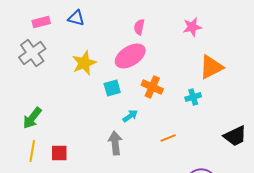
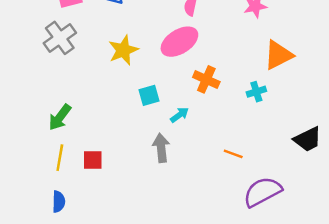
cyan square: (112, 88) -> (149, 95), moved
orange line: (168, 138) -> (233, 154), moved, turned 42

